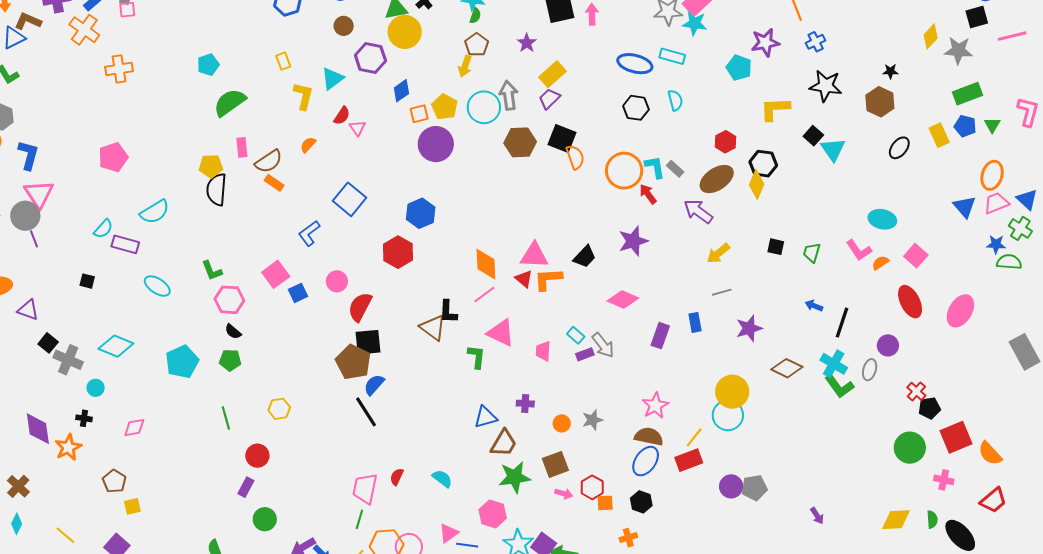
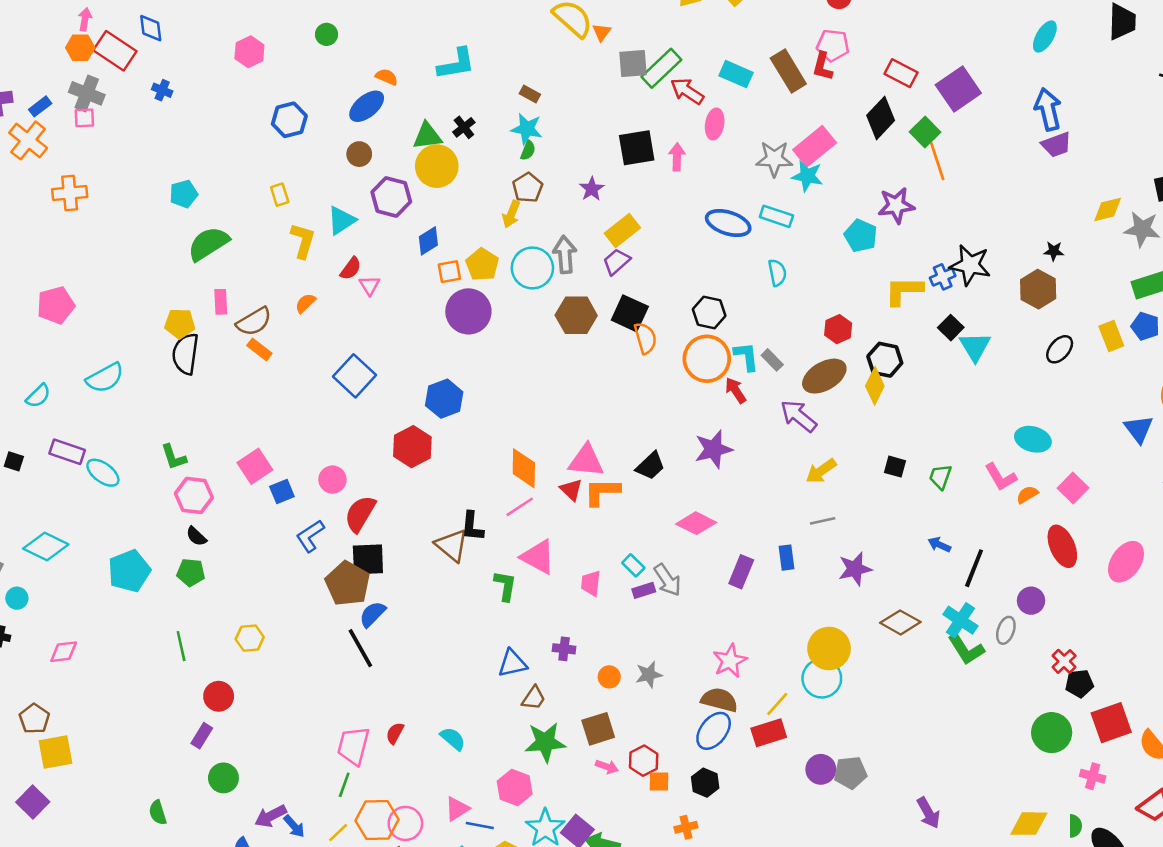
yellow diamond: (931, 36) -> (1108, 209), turned 30
blue cross: (816, 42) -> (943, 277), moved
black hexagon: (636, 108) -> (709, 312), moved
blue L-shape: (309, 233) -> (310, 536), moved
purple rectangle: (125, 244) -> (67, 452), moved
brown trapezoid: (504, 443) -> (534, 698), size x0.7
yellow square: (132, 506) -> (55, 752), size x1.6
purple arrow: (817, 516) -> (928, 813), size x1.4

